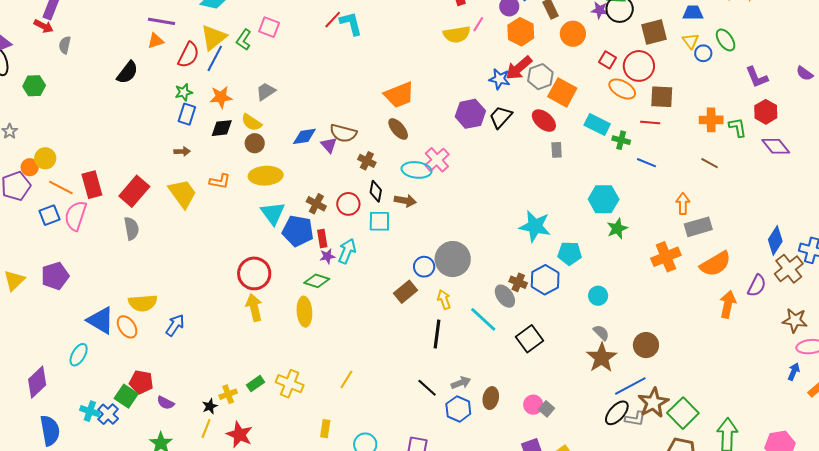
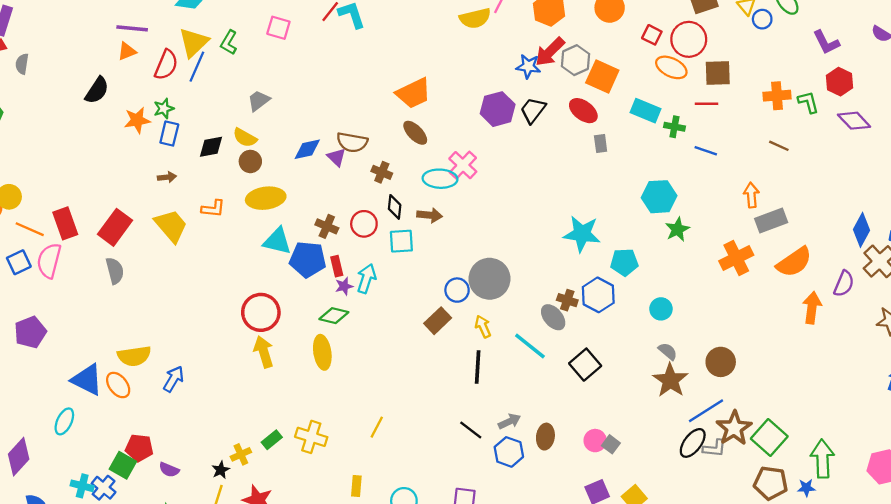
pink square: (269, 27) -> (278, 28), moved
orange star: (221, 97) -> (137, 120), moved
cyan triangle: (273, 213) -> (277, 241), turned -36

